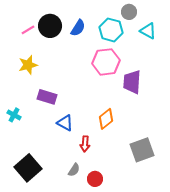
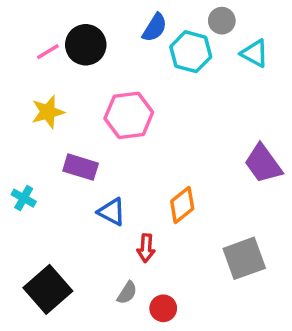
blue semicircle: (78, 28) -> (155, 28), moved
pink hexagon: (106, 62) -> (129, 115), moved
purple trapezoid: (132, 82) -> (263, 164), moved, turned -40

